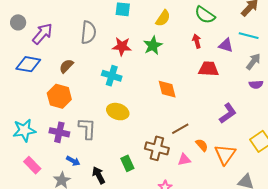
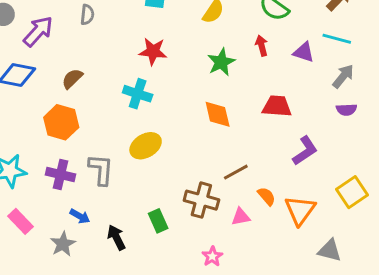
gray semicircle: (88, 32) -> (87, 15), moved, size x0.6
green star: (153, 45) -> (221, 62), moved
red trapezoid: (209, 69) -> (277, 106), moved
yellow ellipse: (118, 112) -> (146, 146), turned -50

